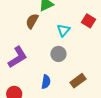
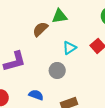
blue semicircle: (46, 82) -> (36, 95), turned -96

